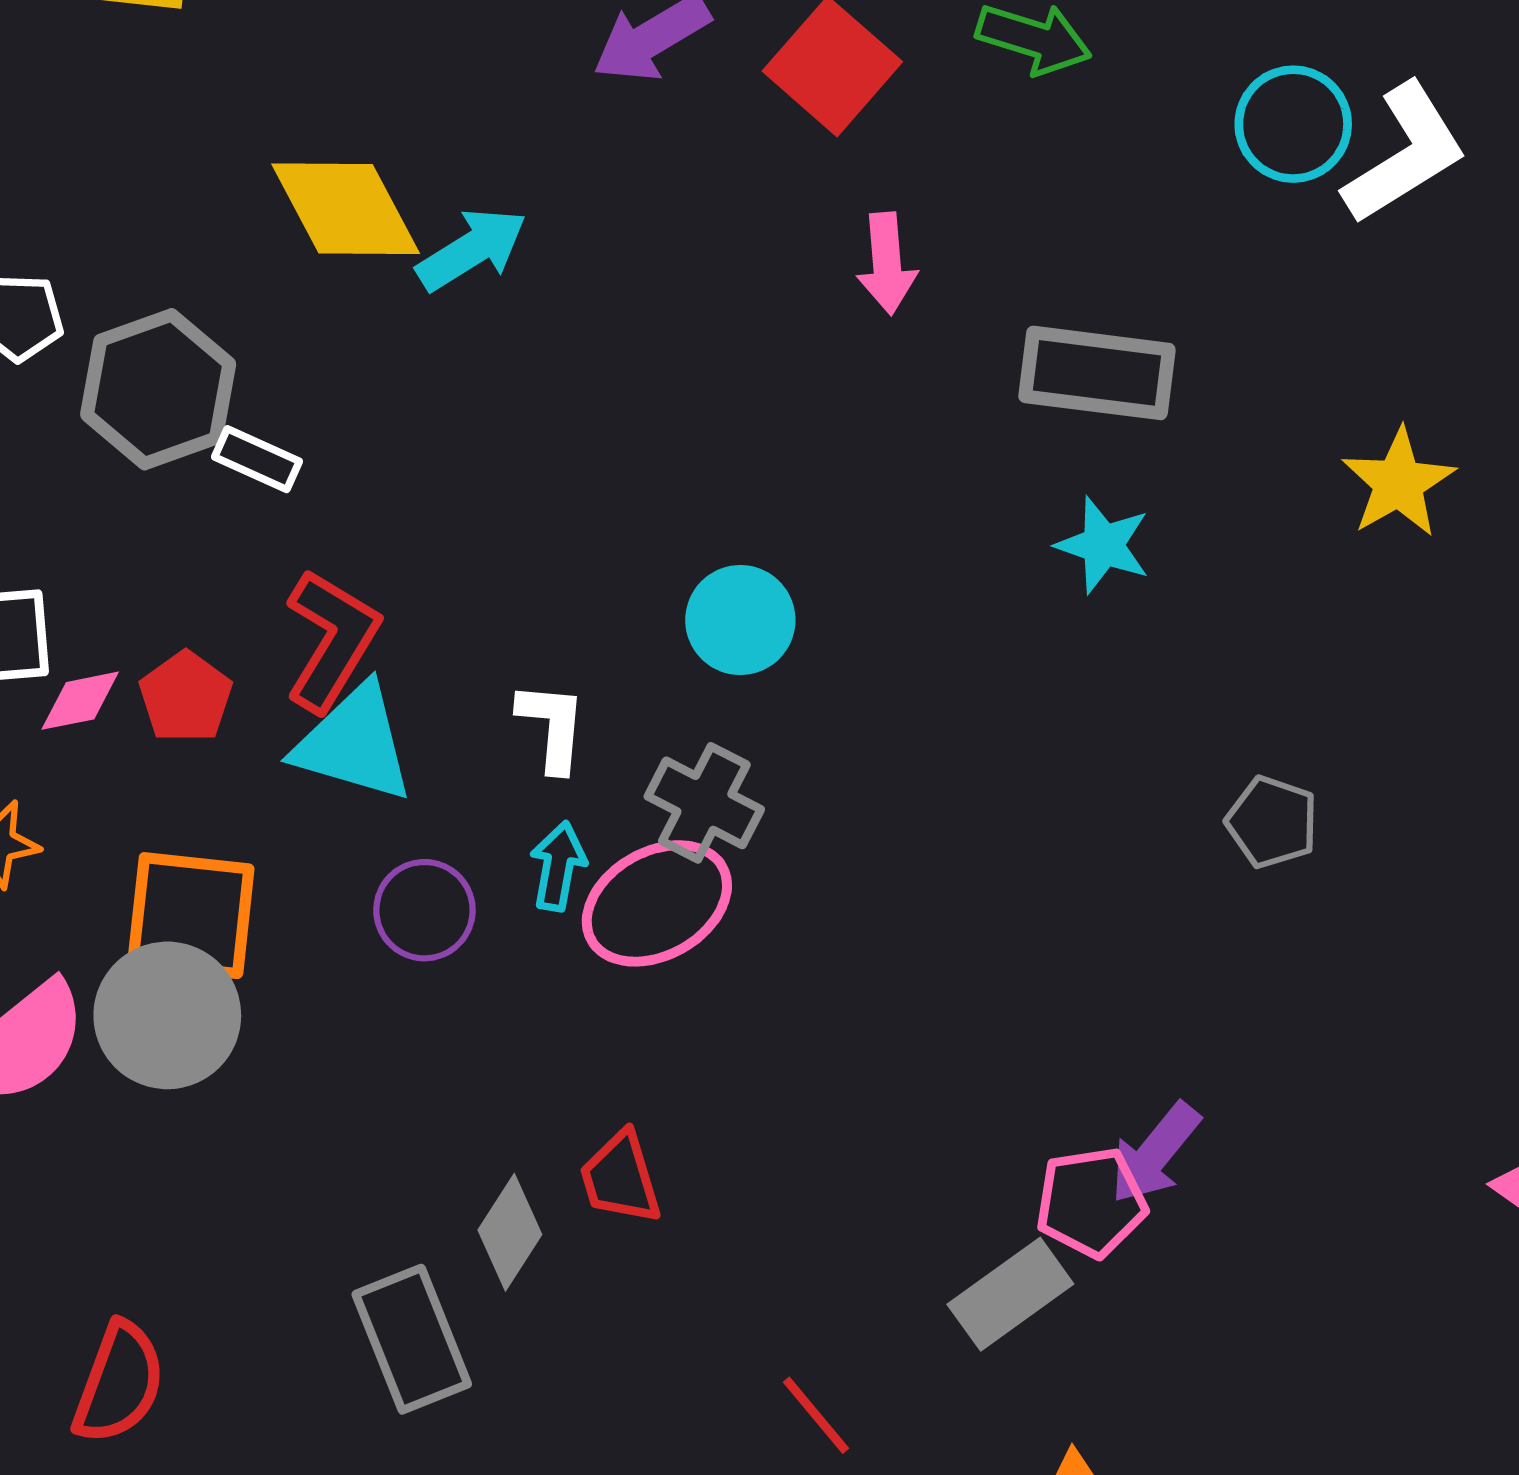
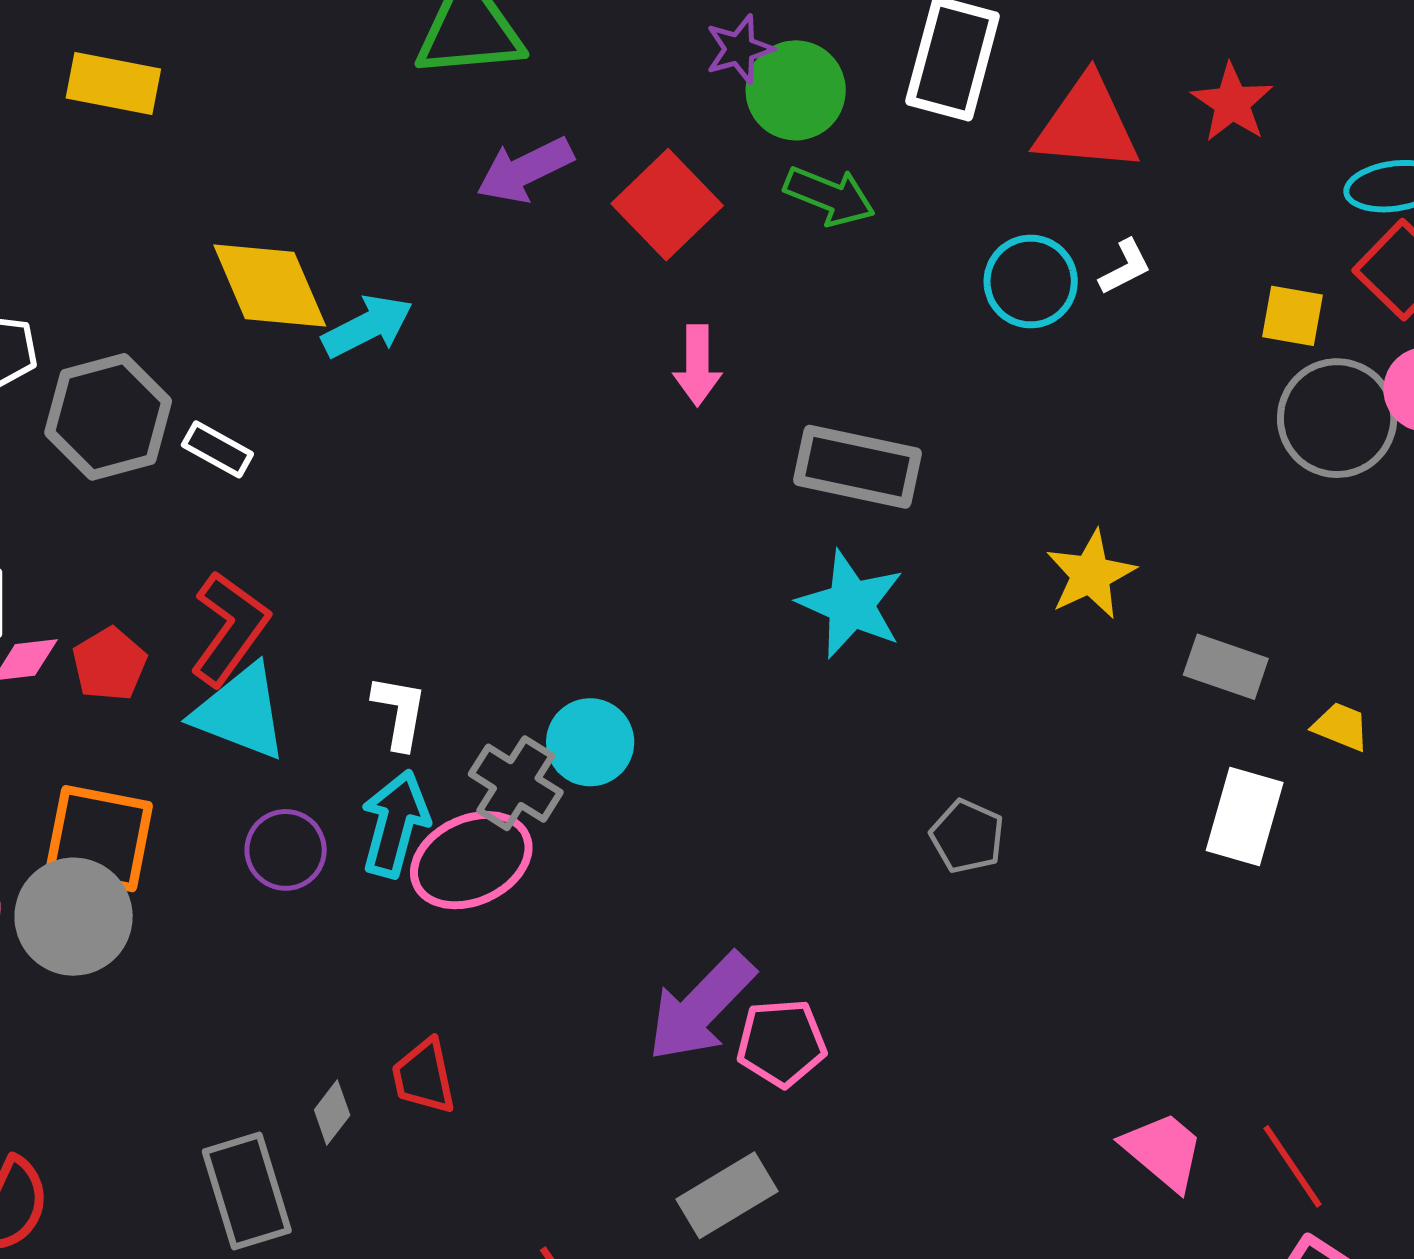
white L-shape: (1405, 154) -> (1125, 267), moved, size x0.5
white rectangle: (257, 459) -> (217, 449), moved
cyan star: (1103, 545) -> (851, 604), size x1.4
cyan circle: (740, 620) -> (590, 742), moved
cyan arrow: (558, 866) -> (395, 824), size x1.5
purple arrow: (1155, 1153) -> (701, 1007), moved, size x1.4
pink pentagon: (1091, 1202) -> (781, 1043), moved
gray diamond: (510, 1232) -> (332, 1112), size x0.7

